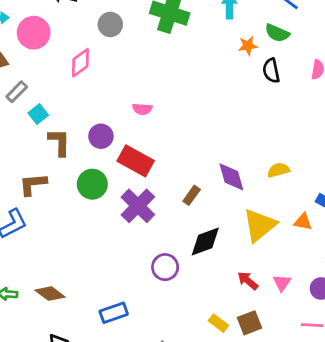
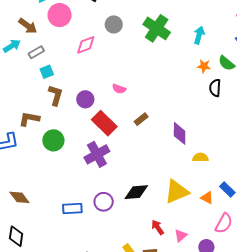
purple diamond: (231, 177) -> (180, 133), moved
green circle: (92, 184) -> (53, 140), moved
brown rectangle: (192, 195) -> (141, 119), moved
blue rectangle: (114, 313) -> (72, 209), moved

